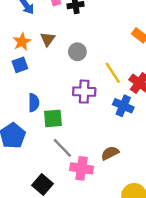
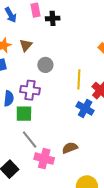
gray circle: (77, 52) -> (45, 65), moved
yellow line: (113, 73) -> (79, 79), turned 30
purple cross: (84, 92) -> (30, 90), moved

